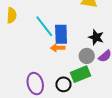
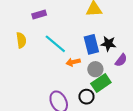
blue rectangle: (61, 34) -> (91, 44), moved
gray circle: (87, 56) -> (95, 69), moved

